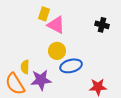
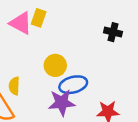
pink triangle: (56, 25) -> (21, 23), moved
purple star: (41, 80) -> (62, 103), moved

